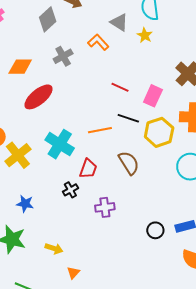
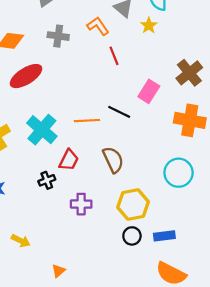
gray cross: (63, 56) -> (58, 36), turned 30
red line: (120, 87) -> (114, 56), moved, turned 36
yellow hexagon: (159, 132) -> (133, 205), moved
orange triangle: (73, 273) -> (58, 271), moved

